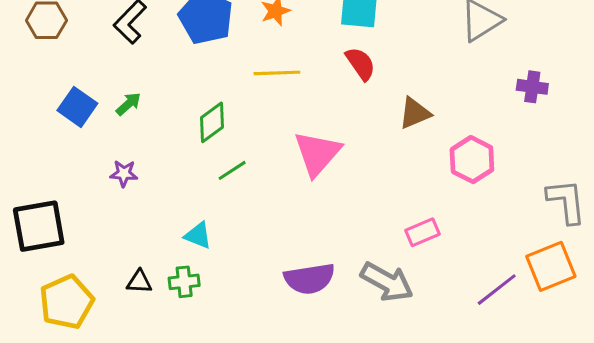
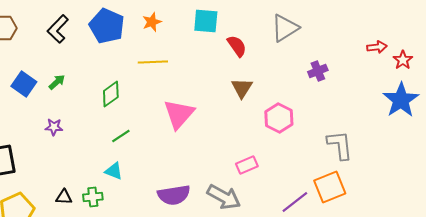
red semicircle: (361, 64) -> (237, 46), moved
purple cross: (532, 87) -> (318, 71), turned -30
brown triangle: (415, 113) -> (242, 88), turned -35
green line: (232, 170) -> (121, 136), moved
cyan triangle: (198, 235) -> (114, 171), moved

